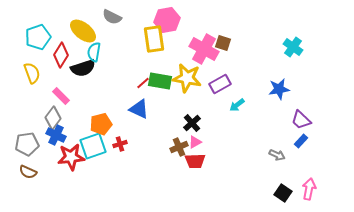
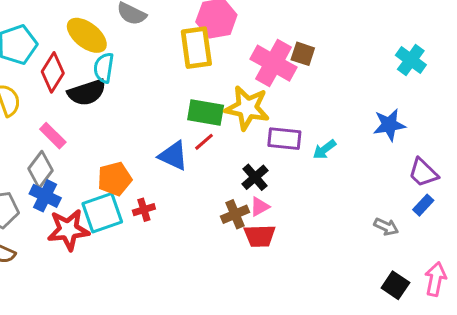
red line: (143, 83) -> (204, 142), moved
purple rectangle: (220, 84) -> (284, 139), moved, turned 35

